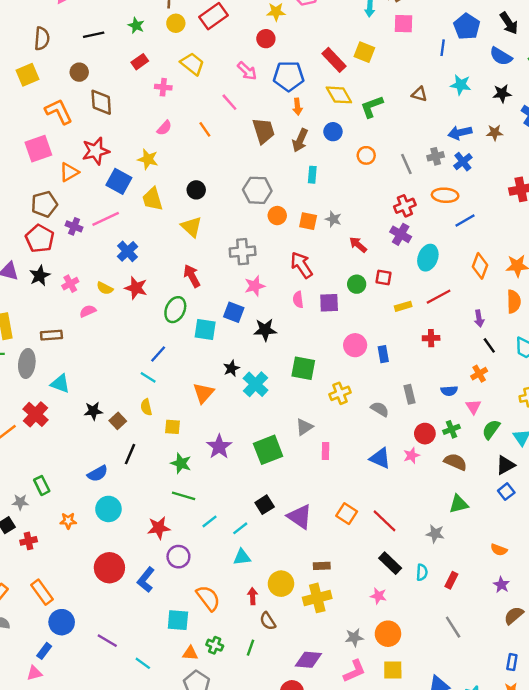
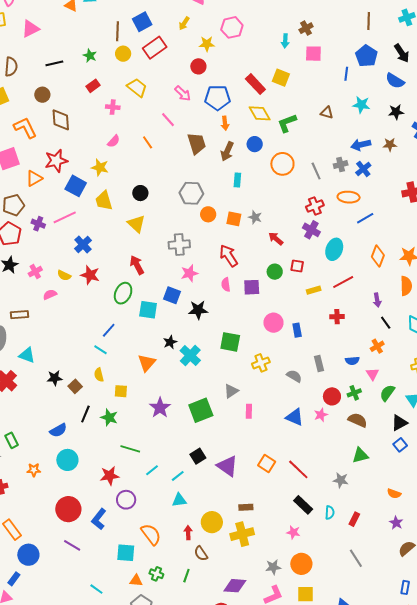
orange circle: (366, 155) -> (282, 164), size x1.5
green star: (181, 463) -> (109, 418), moved
purple line: (107, 641) -> (72, 545), moved

